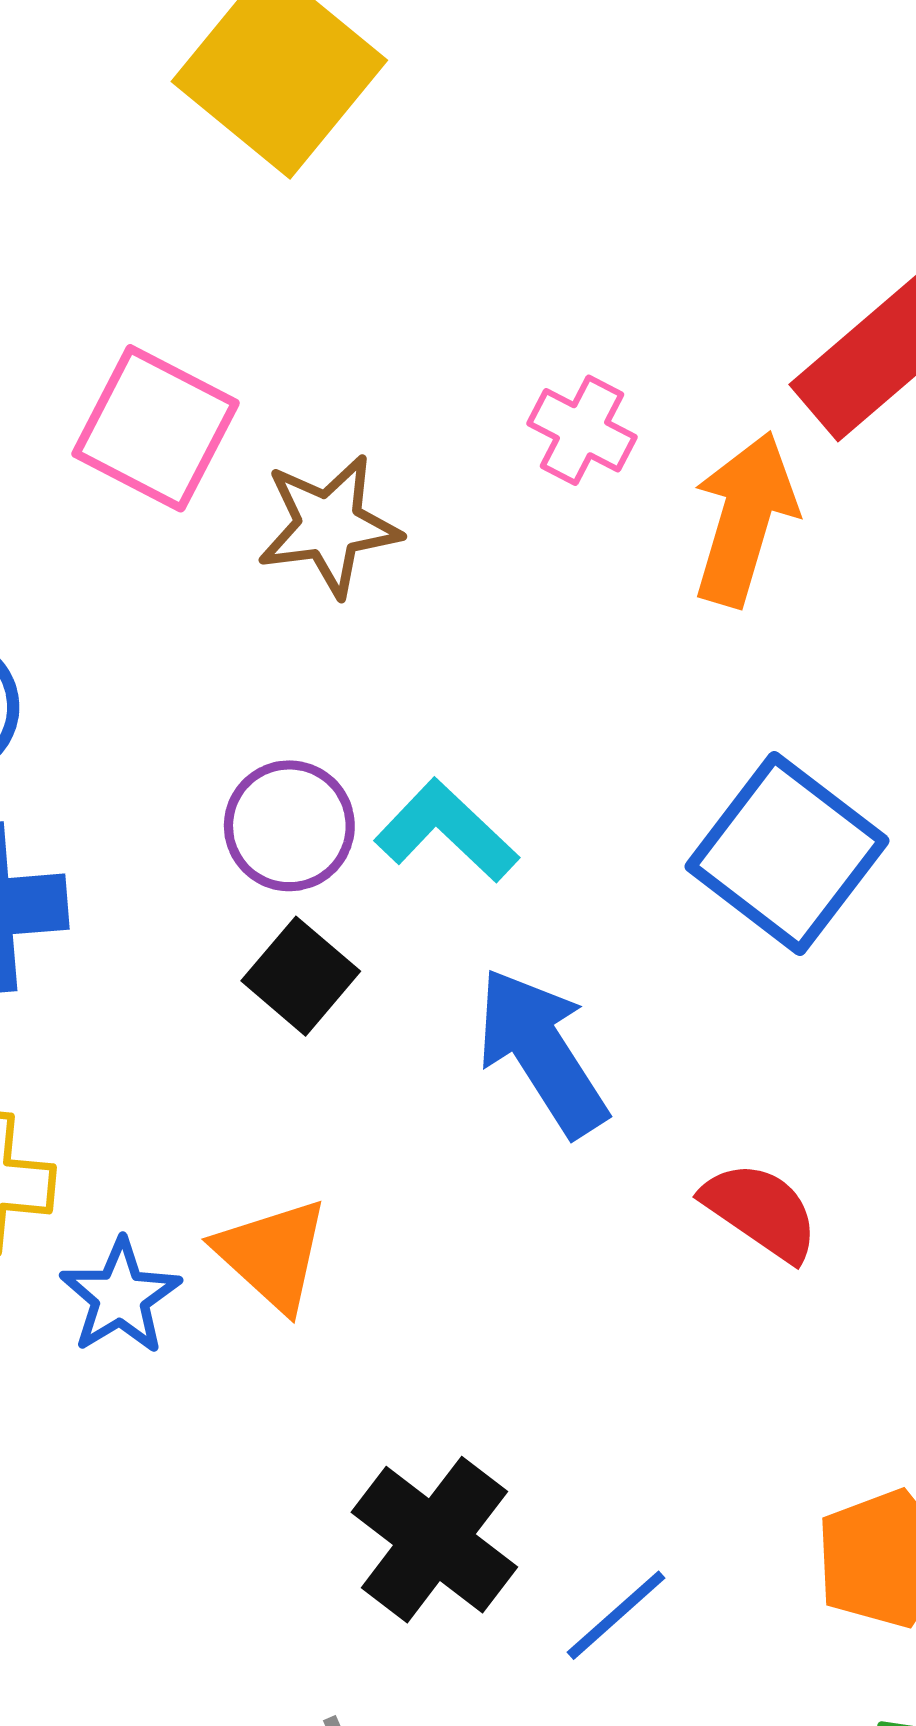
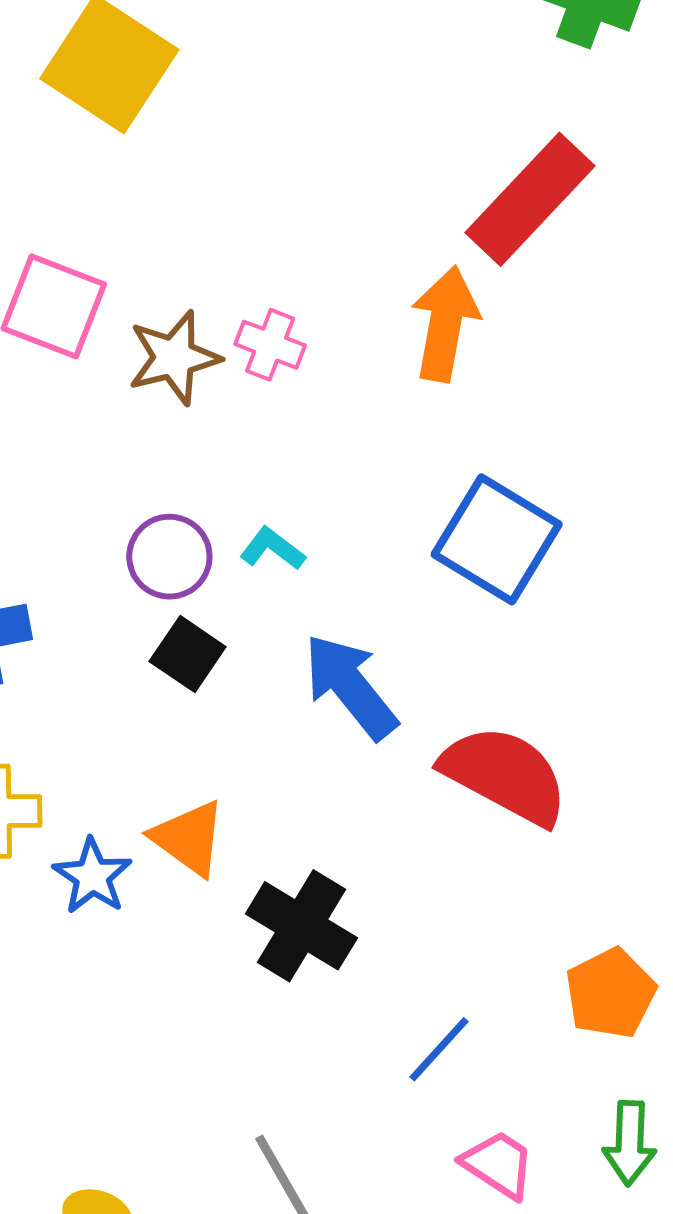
pink cross: (582, 430) -> (270, 345), moved
cyan L-shape: (446, 831) -> (272, 549), size x0.7
red semicircle: (761, 1211) -> (505, 775), size x1.6
black cross: (434, 1540) -> (301, 926), moved

